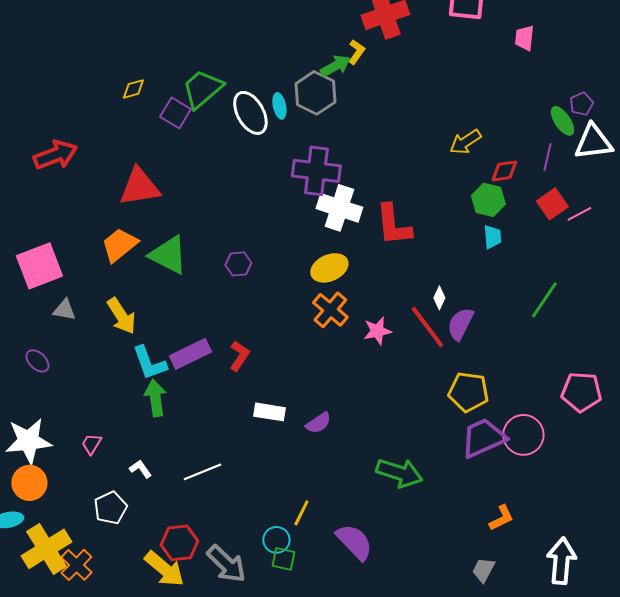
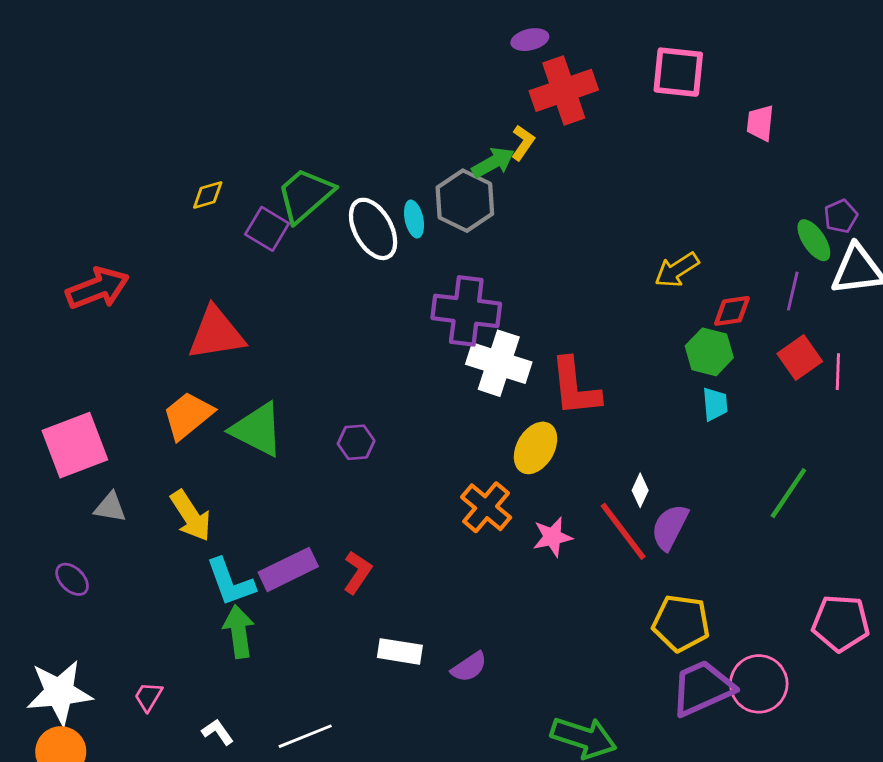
pink line: (579, 214) -> (838, 372), turned -60
yellow ellipse: (329, 268) -> (536, 448), moved, turned -36

